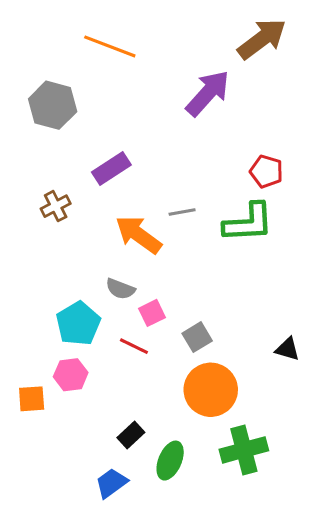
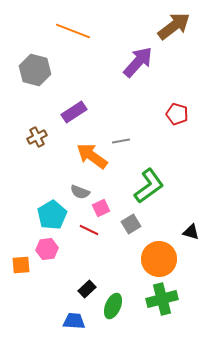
green L-shape: (248, 223) -> (149, 186), moved, turned -33
orange circle: (211, 390) -> (159, 259), moved
blue trapezoid: (111, 483) -> (74, 321), turned 40

